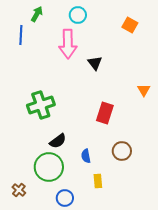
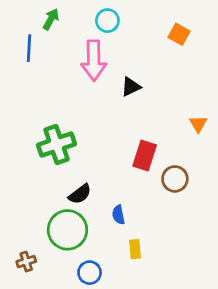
black triangle: (95, 63) -> (131, 87), turned 42
brown circle: (122, 151) -> (175, 179), moved
brown cross: (19, 190) -> (26, 262), turned 32

